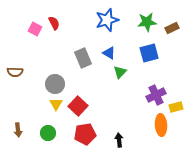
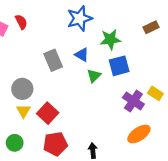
green star: (147, 22) -> (110, 39), moved
blue square: (149, 53) -> (119, 66), moved
purple cross: (156, 95) -> (133, 101), turned -30
yellow rectangle: (176, 107) -> (155, 93), moved, turned 48
orange ellipse: (161, 125) -> (139, 134), turned 60

